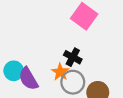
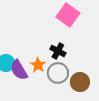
orange star: (60, 72) -> (38, 65), moved

